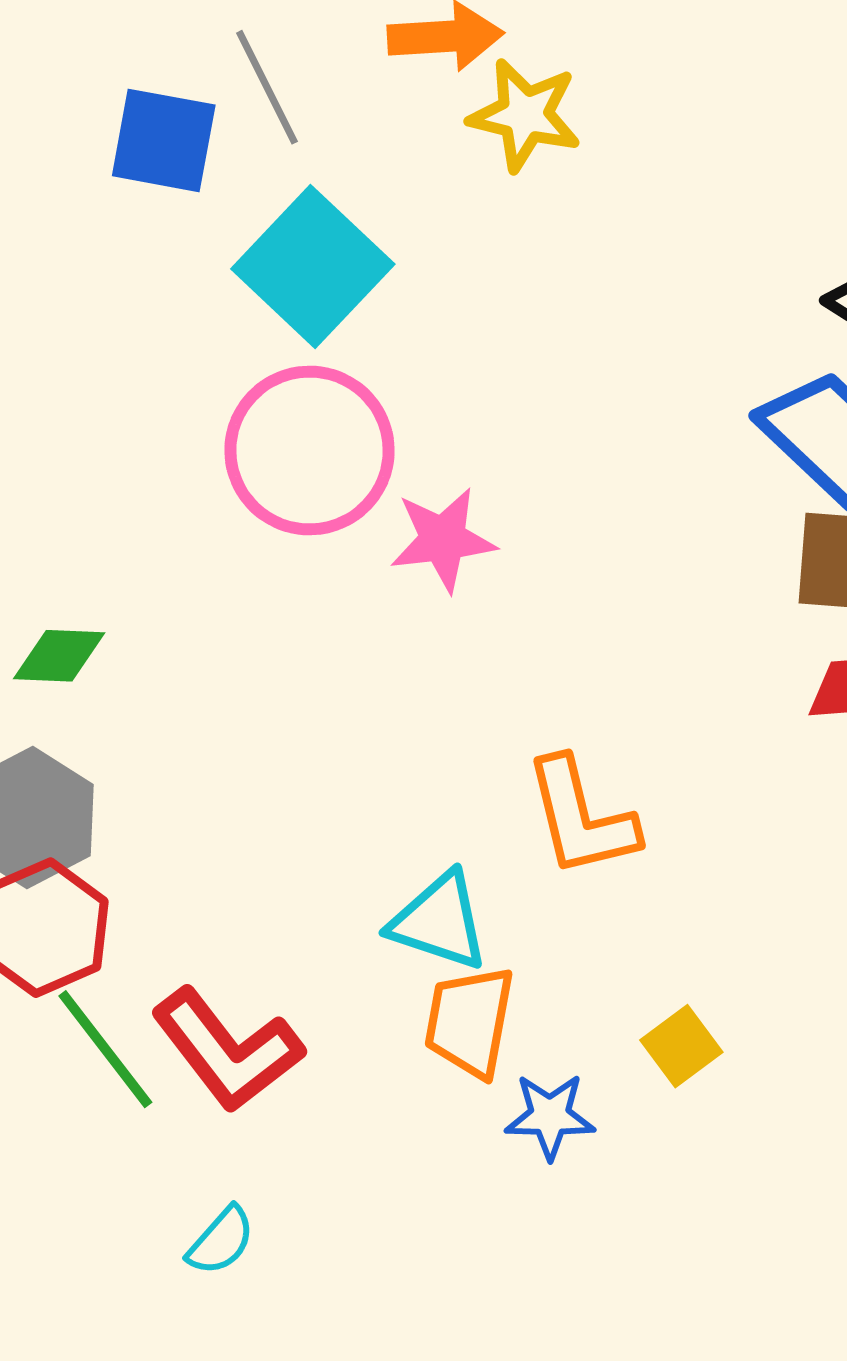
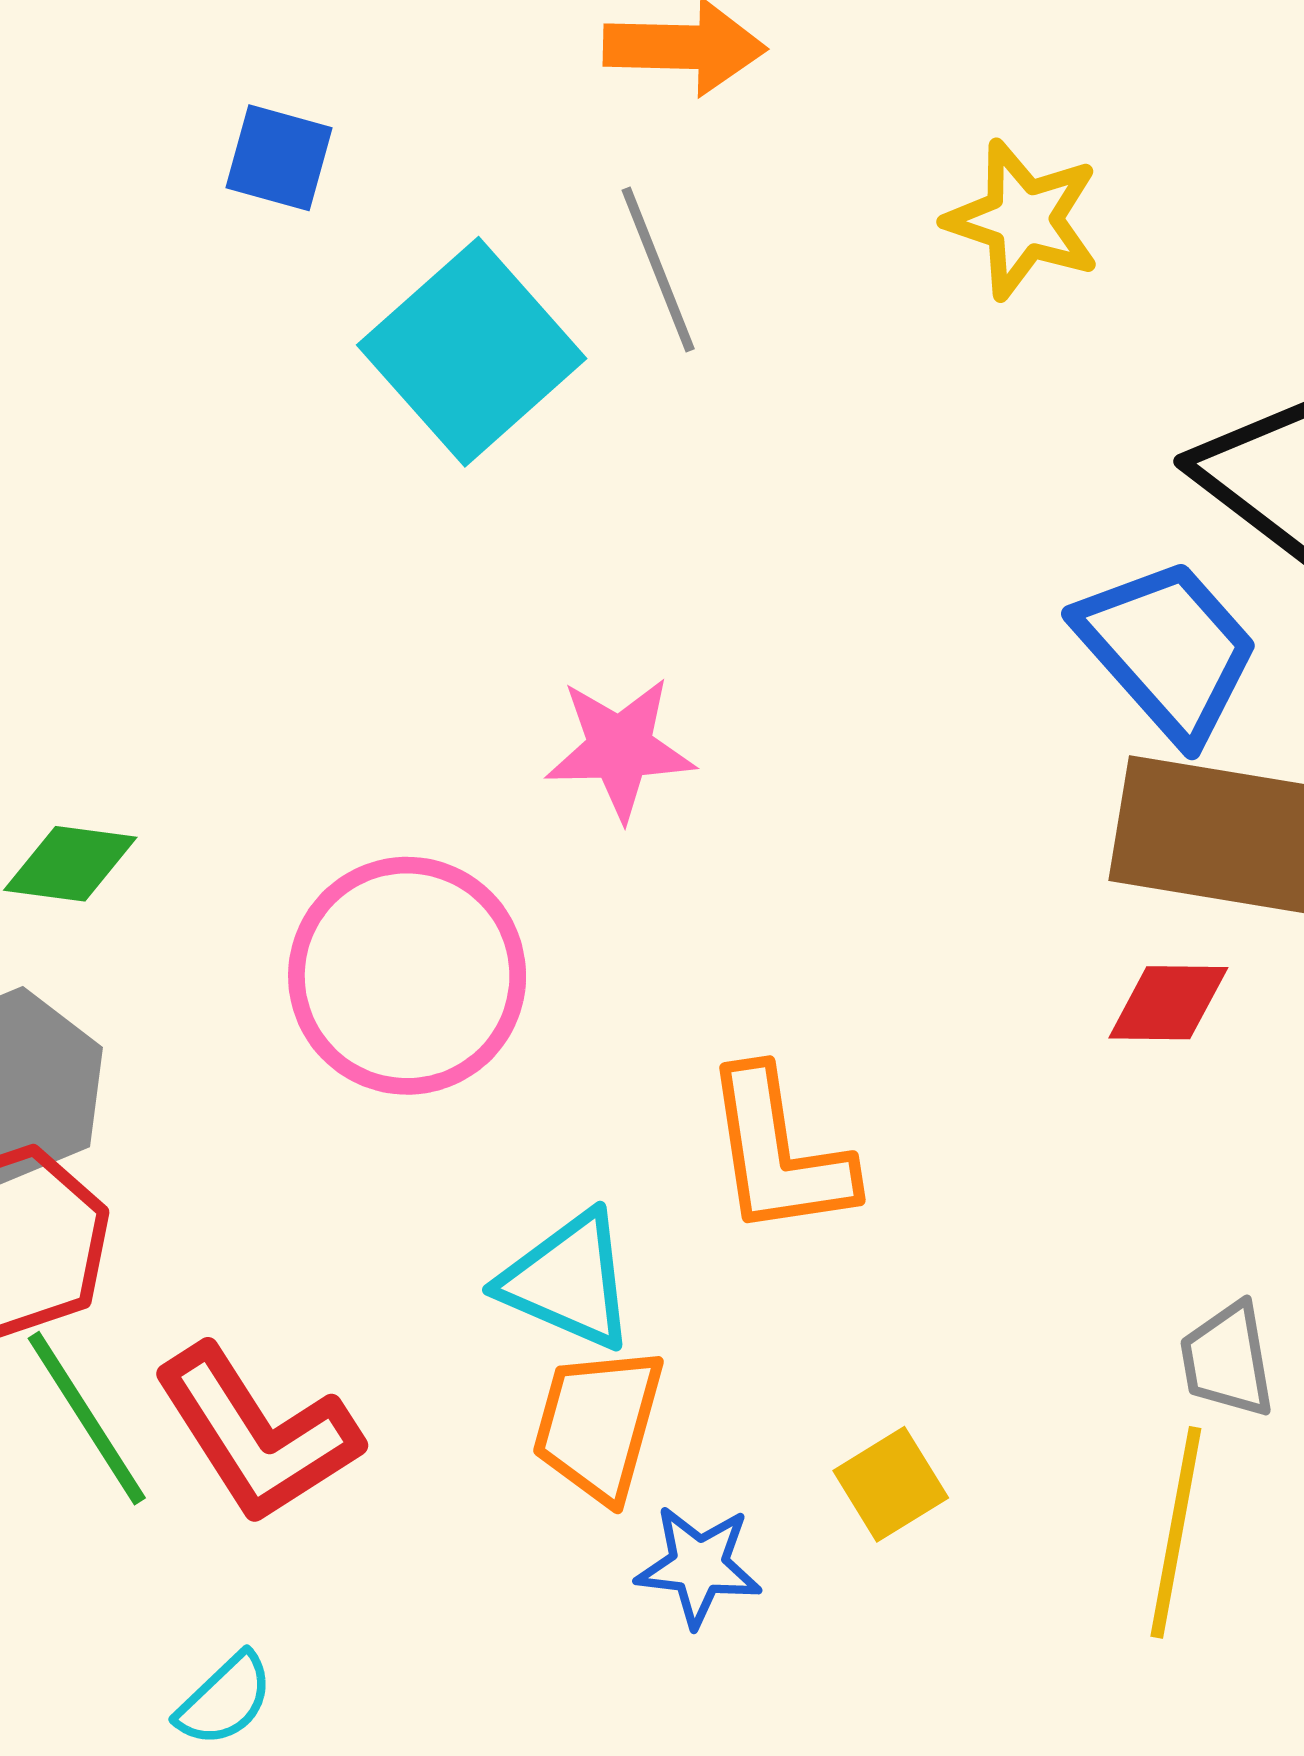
gray line: (267, 87) -> (658, 269), moved
yellow star: (525, 115) -> (1023, 220), moved
blue square: (164, 140) -> (279, 158), size x0.7
pink circle: (310, 450) -> (407, 976), moved

